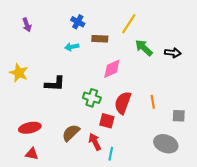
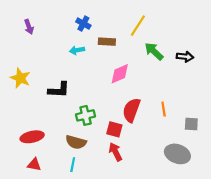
green cross: (92, 98) -> (86, 115), moved, turned -30
brown semicircle: (71, 133) -> (76, 142), turned -120
red arrow: (95, 142) -> (115, 152), moved
cyan line: (111, 154) -> (73, 165), moved

